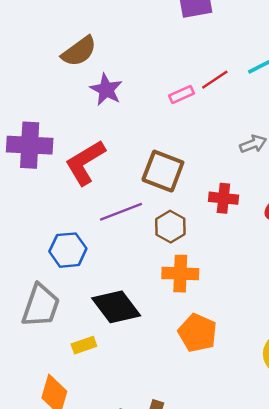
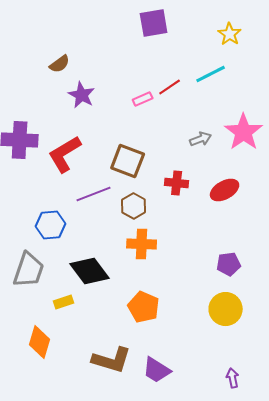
brown semicircle: (79, 51) -> (60, 64), size x0.7
orange pentagon: (198, 333) -> (144, 307), moved

